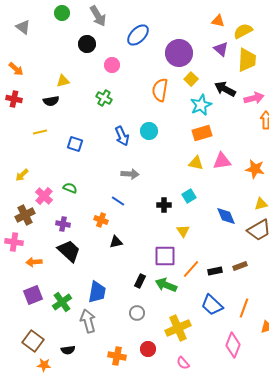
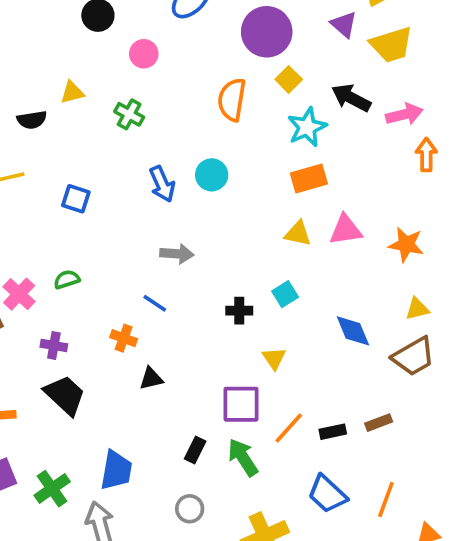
yellow trapezoid: (247, 60) -> (391, 45), turned 70
yellow triangle: (63, 81) -> (72, 92), moved
green semicircle: (70, 188) -> (67, 279), turned -40
green arrow: (166, 285) -> (243, 457), turned 35

